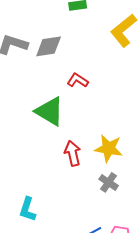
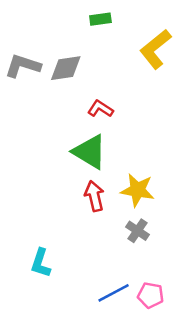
green triangle: (50, 111) -> (90, 152), moved

